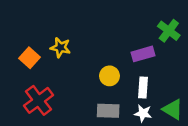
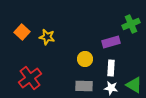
green cross: (169, 31) -> (131, 24), turned 30
orange square: (30, 58) -> (22, 32), moved

